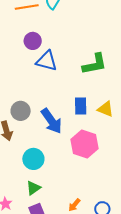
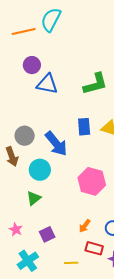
pink hexagon: (84, 144) -> (92, 181), moved
cyan circle: (33, 159) -> (40, 170), moved
green triangle: (33, 188) -> (34, 198), moved

